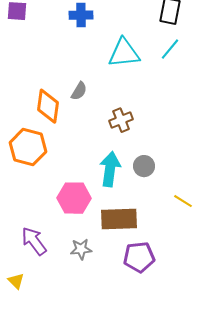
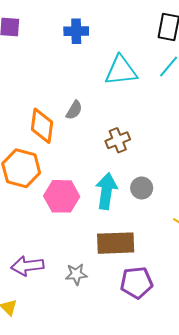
pink hexagon: (74, 198) -> (62, 196), moved
purple arrow: (34, 241) -> (27, 266), turned -60

